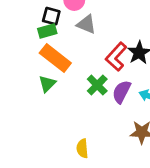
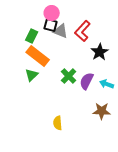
black square: (51, 16) -> (51, 25), moved
green rectangle: (47, 31) -> (32, 36), turned -48
red L-shape: (116, 57) -> (83, 31), moved

